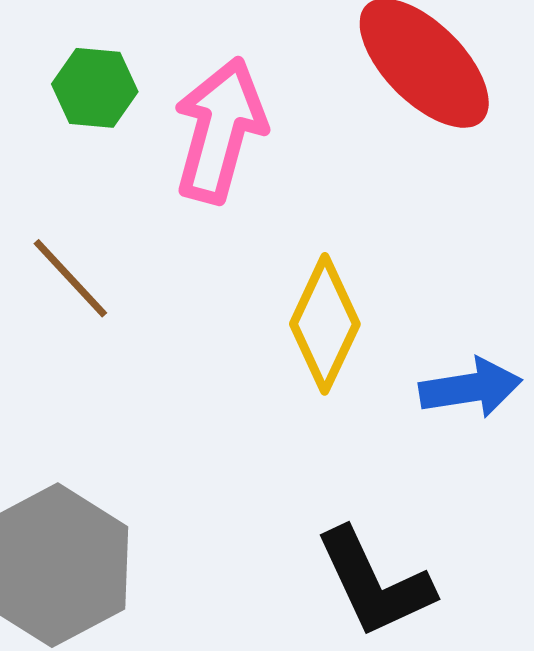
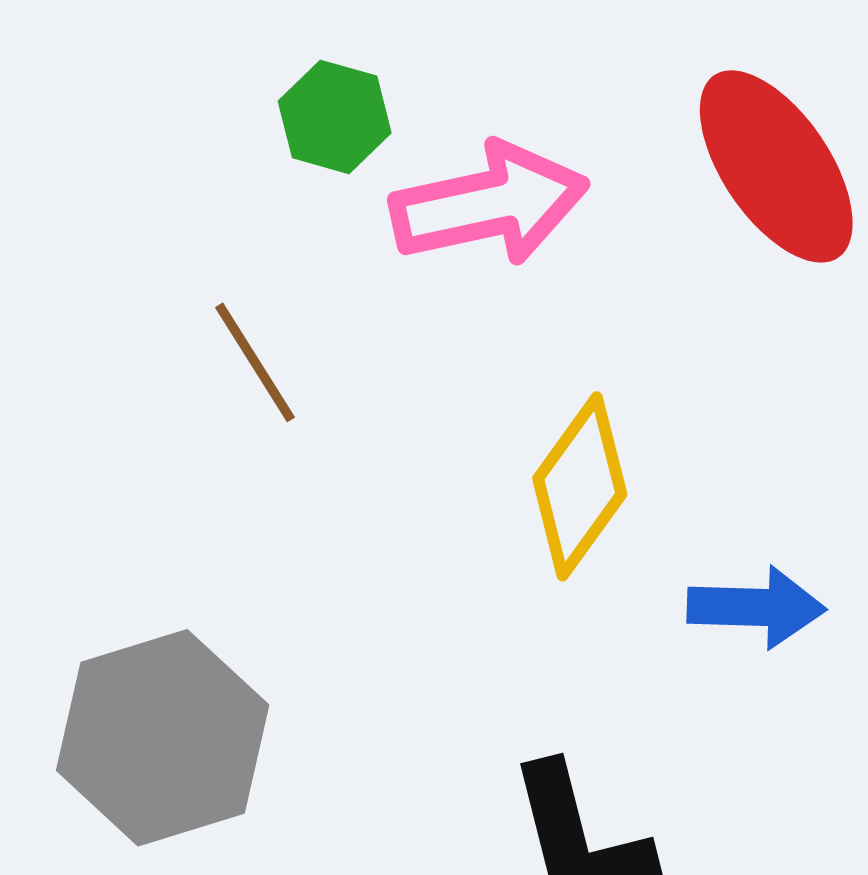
pink arrow: (220, 130) -> (489, 204), turned 52

